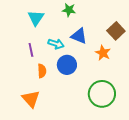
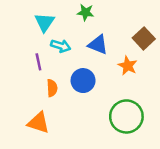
cyan arrow: (56, 44) -> (61, 46), moved
orange triangle: (31, 99) -> (38, 123), turned -30

